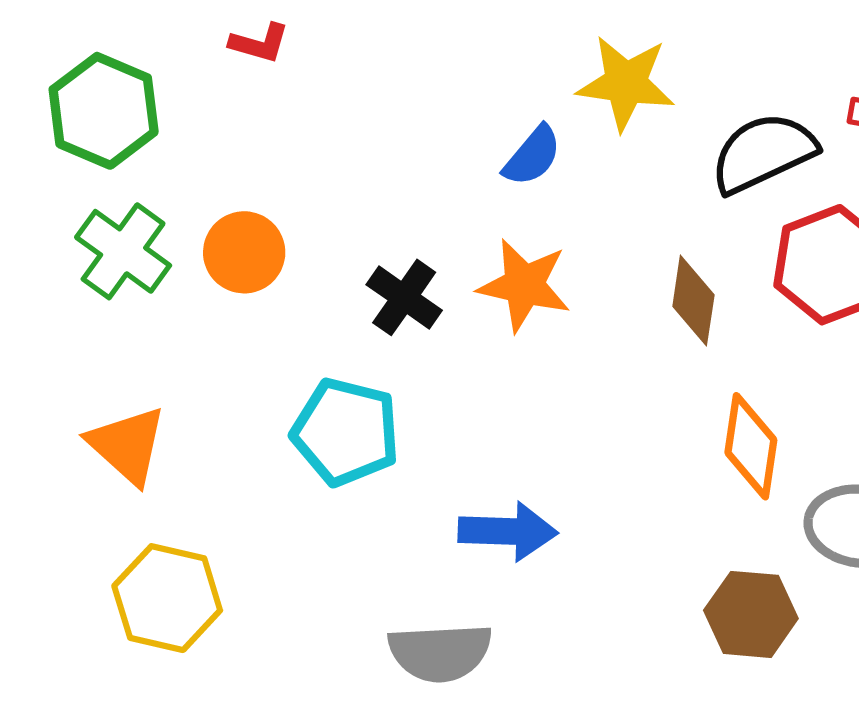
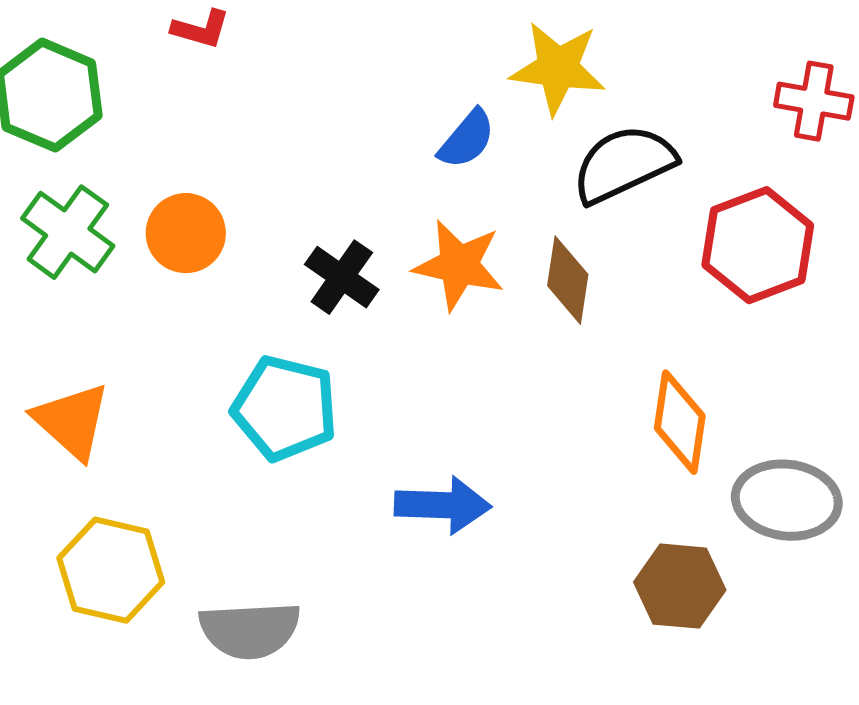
black semicircle: (763, 153) -> (624, 164), moved
brown diamond: (693, 301) -> (568, 280), moved
gray semicircle: (440, 652) -> (250, 630), moved

